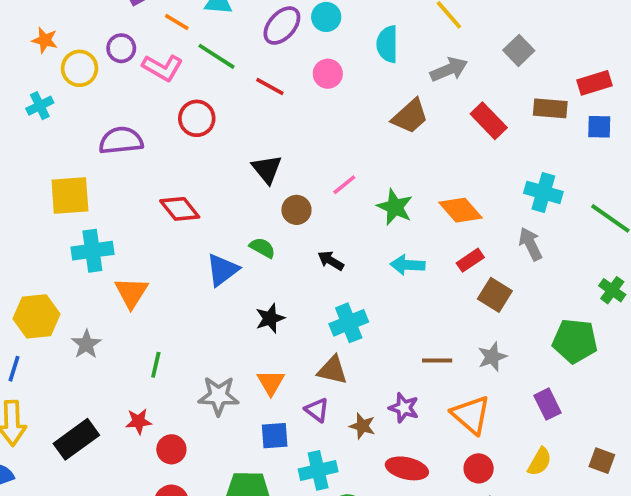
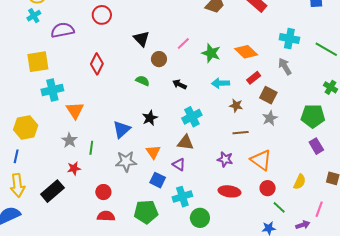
cyan cross: (40, 106) -> (34, 16), moved
red diamond: (180, 209) -> (97, 64), turned 70
blue triangle: (222, 270) -> (122, 129), moved
gray star: (86, 344) -> (69, 140), moved
gray star: (492, 357) -> (270, 118), moved
purple rectangle: (548, 404) -> (316, 146), moved
red star: (139, 421) -> (74, 168), moved
brown star: (362, 426) -> (236, 106), moved
blue square: (275, 436) -> (158, 180), turned 35

